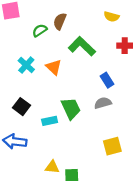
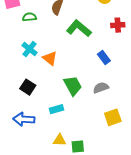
green semicircle: (40, 30) -> (29, 17), moved, turned 32
orange triangle: (54, 67) -> (50, 58), moved
gray semicircle: (103, 103) -> (101, 88), moved
cyan rectangle: (50, 121) -> (57, 109), moved

